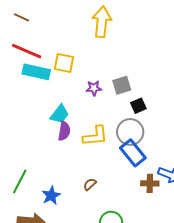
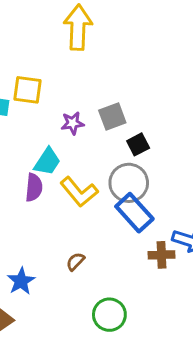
cyan trapezoid: (60, 114) -> (47, 162), moved
yellow L-shape: (95, 136) -> (79, 192), turned 60

